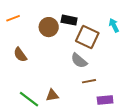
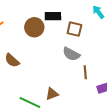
brown square: (87, 37) -> (74, 29), size x0.7
brown line: (89, 81) -> (85, 72), turned -72

